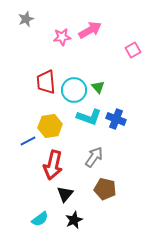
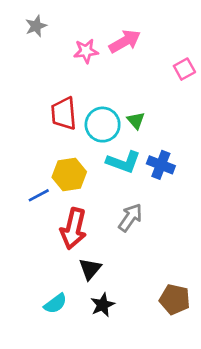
brown pentagon: (105, 189) -> (175, 299), moved

